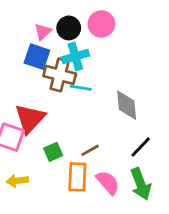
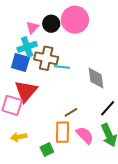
pink circle: (101, 24) -> (75, 20), size x1.4
cyan cross: (75, 56) -> (27, 47), moved
blue square: (37, 57) -> (20, 62), moved
green square: (53, 152) -> (47, 150), moved

